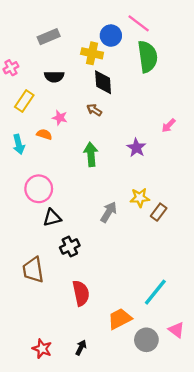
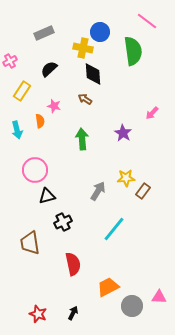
pink line: (139, 23) -> (147, 21), moved
black semicircle: (54, 77) -> (49, 69), turned 138
orange semicircle: (44, 134) -> (40, 121), turned 64
cyan line: (155, 292) -> (114, 229), moved
pink triangle: (176, 330) -> (159, 297), turned -35

